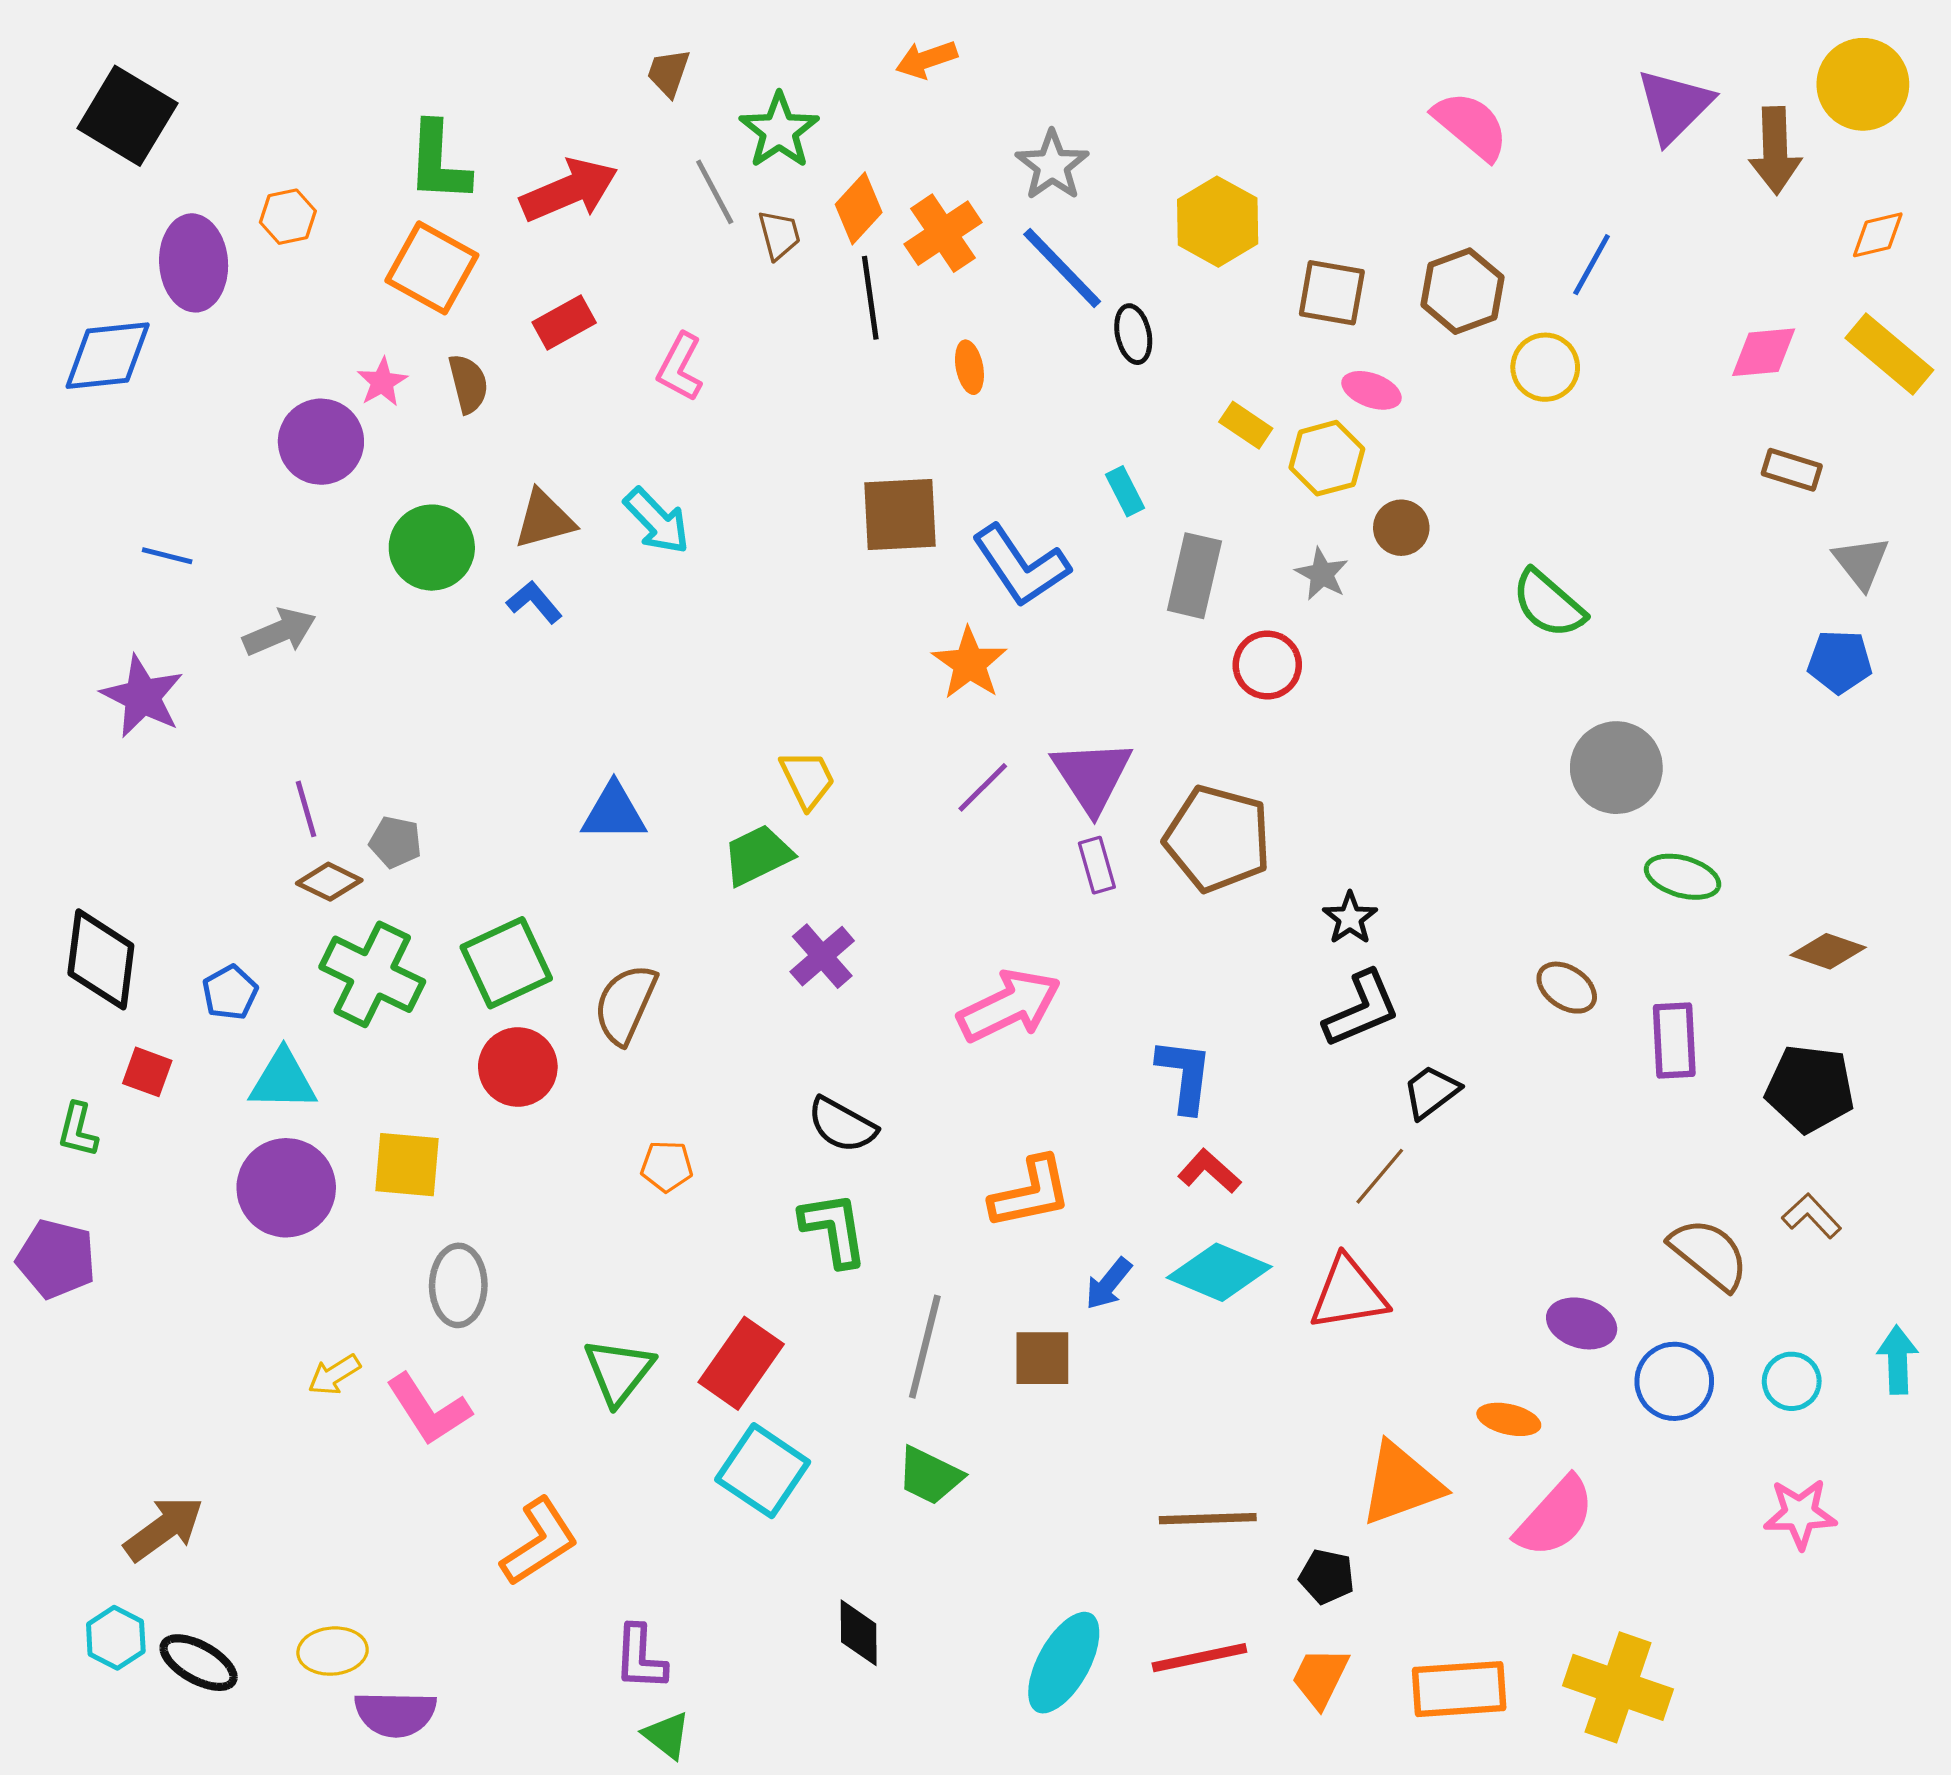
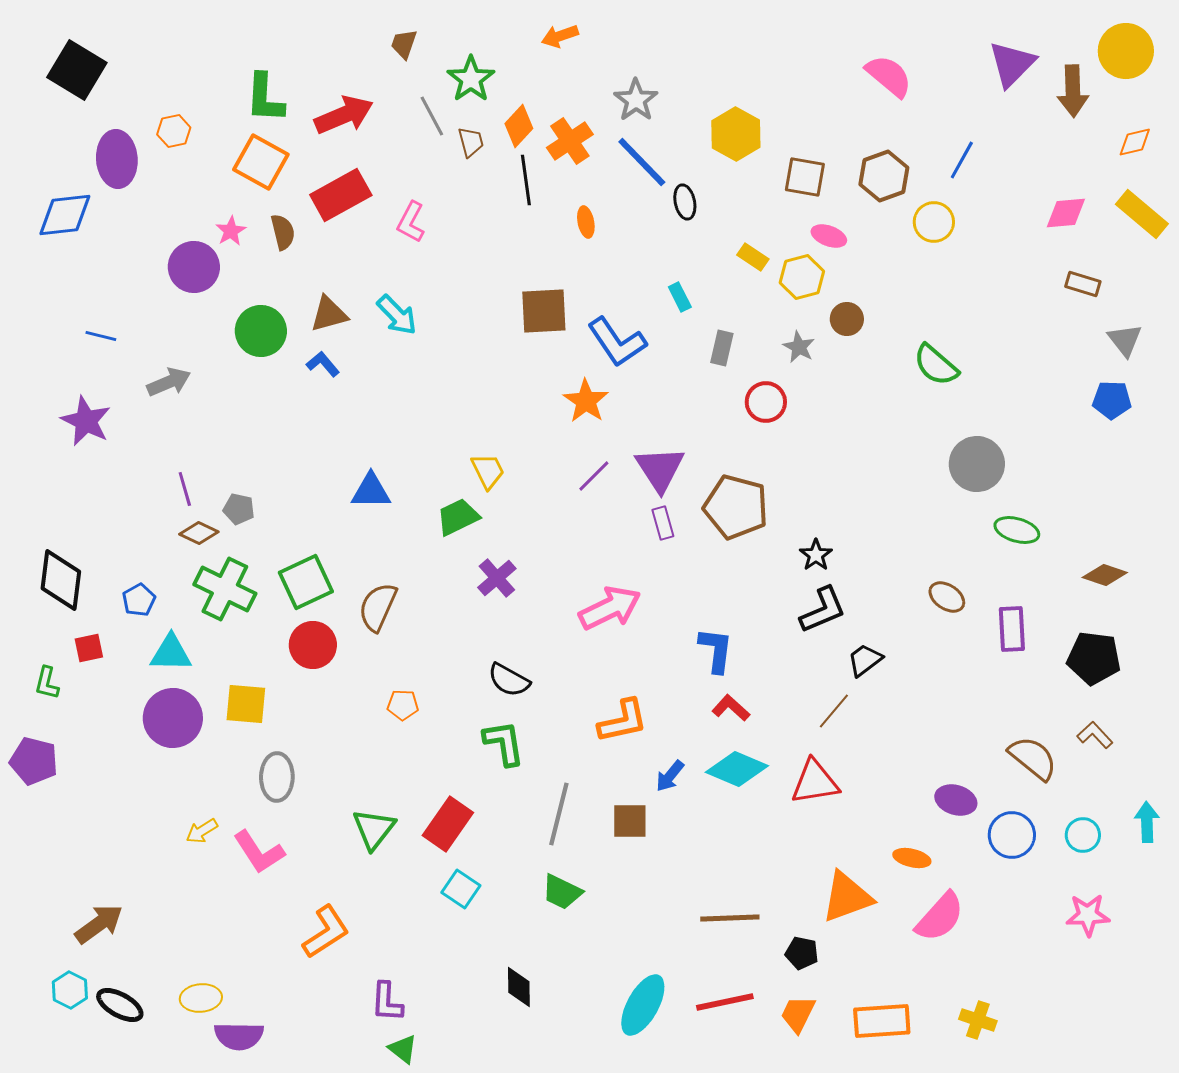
red rectangle: (564, 323) -> (341, 195), size x1.6
gray rectangle: (1194, 576) -> (722, 348), size x0.7
red square: (147, 1072) -> (89, 648), turned -32
cyan square: (763, 1471) -> (461, 889), size x0.7
yellow cross: (1618, 1687) -> (978, 1020), size x0.6

